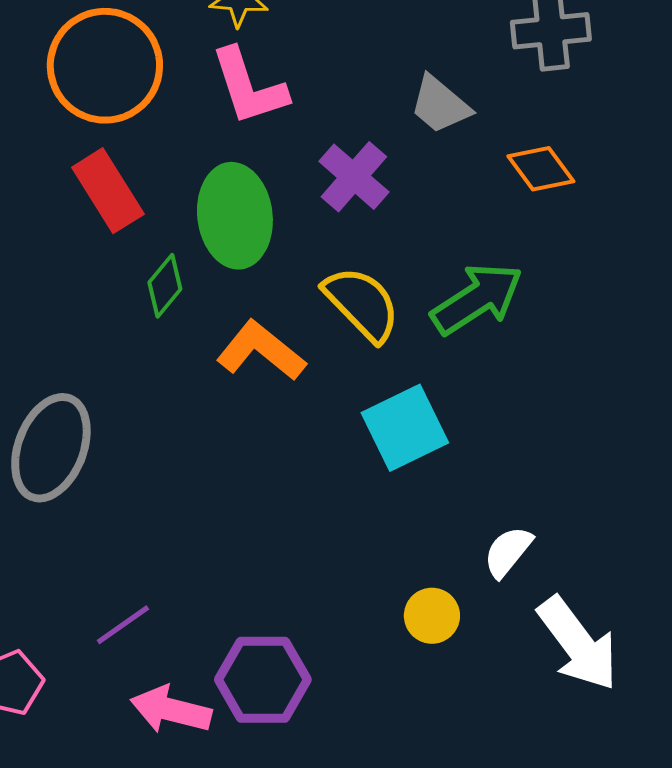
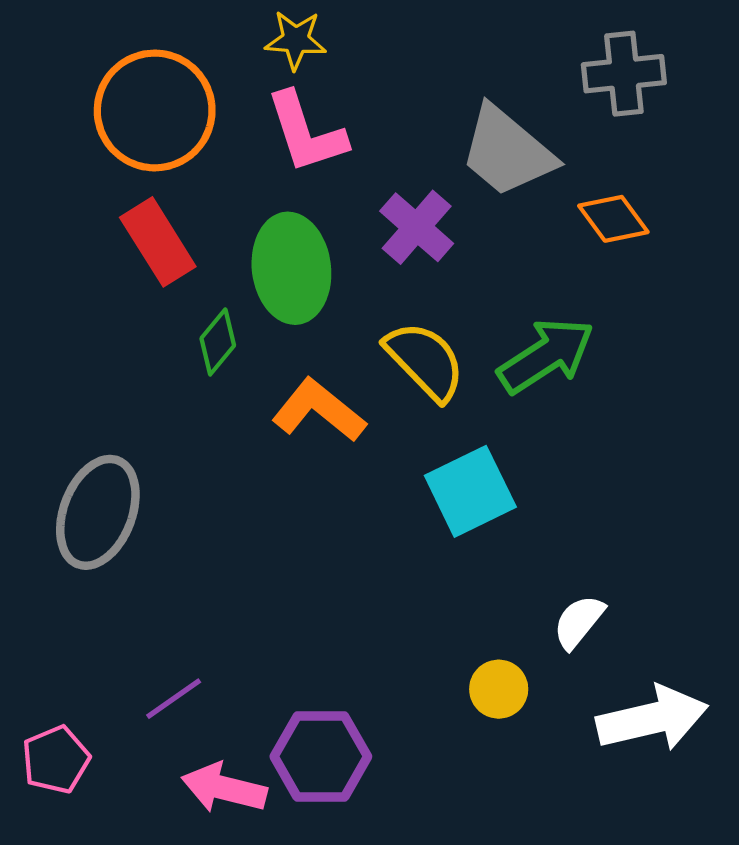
gray trapezoid: (440, 105) -> (507, 152), size x1.5
white arrow: (578, 644) -> (652, 719), turned -66

